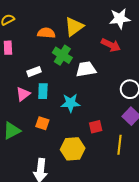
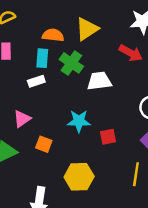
cyan rectangle: (43, 91) -> (42, 58), moved
pink triangle: (23, 94) -> (22, 119), moved
red square: (96, 127) -> (108, 137), moved

